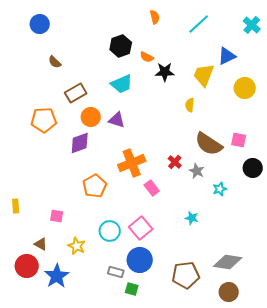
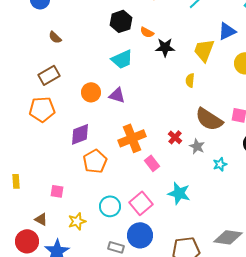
brown rectangle: (76, 93) -> (49, 75), moved
orange pentagon: (44, 120) -> (42, 109), moved
purple diamond: (80, 143) -> (80, 134), moved
cyan star: (192, 218) -> (179, 193), moved, size x1.6
yellow star: (77, 246) -> (77, 221), turned 30

